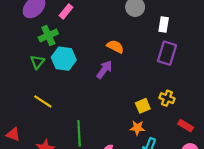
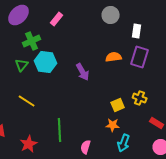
pink rectangle: (66, 11) -> (57, 19), moved
orange semicircle: (115, 47) -> (114, 57), moved, turned -35
purple arrow: (104, 70) -> (83, 72), turned 114

